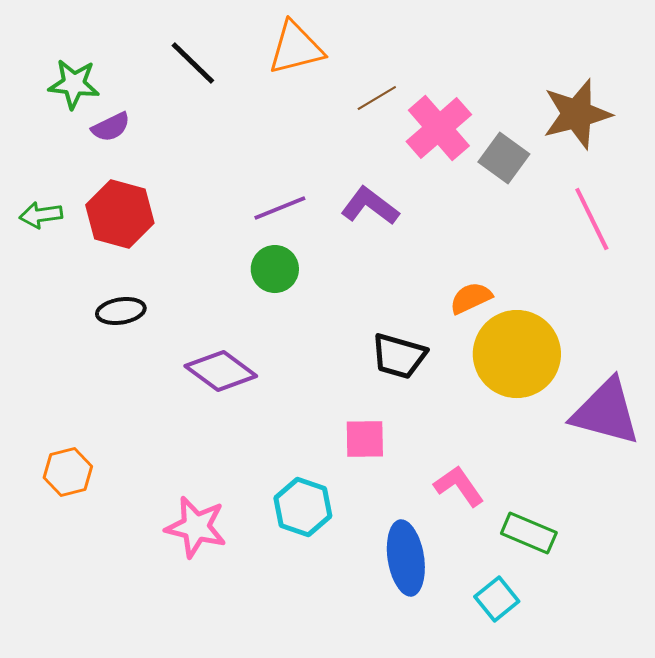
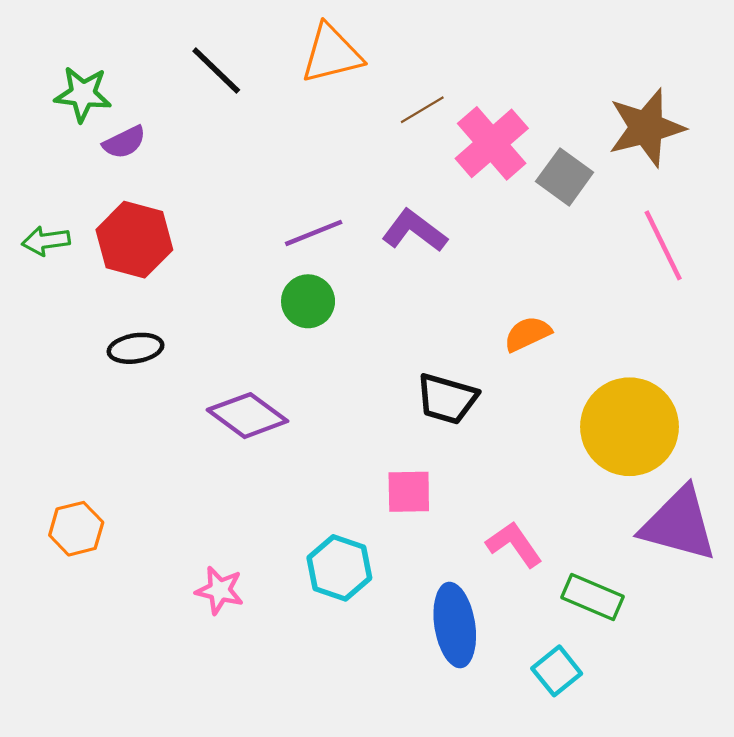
yellow circle: (517, 354) -> (629, 427), moved
purple triangle: (606, 412) -> (679, 524), moved
pink star: (196, 527) -> (220, 590), size x0.7

